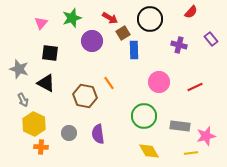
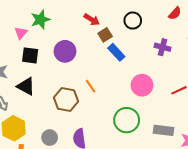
green star: (72, 18) -> (40, 20), moved
black circle: (150, 19) -> (133, 21), size x0.7
pink triangle: (41, 23) -> (21, 33), moved
purple circle: (92, 41) -> (65, 51), moved
blue rectangle: (134, 50) -> (116, 52), turned -42

